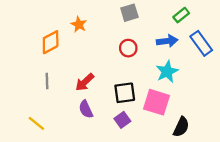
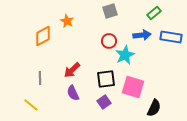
blue rectangle: (201, 43) -> (171, 37), turned -45
cyan star: (167, 72) -> (125, 55), moved
gray line: (47, 81) -> (40, 78), moved

